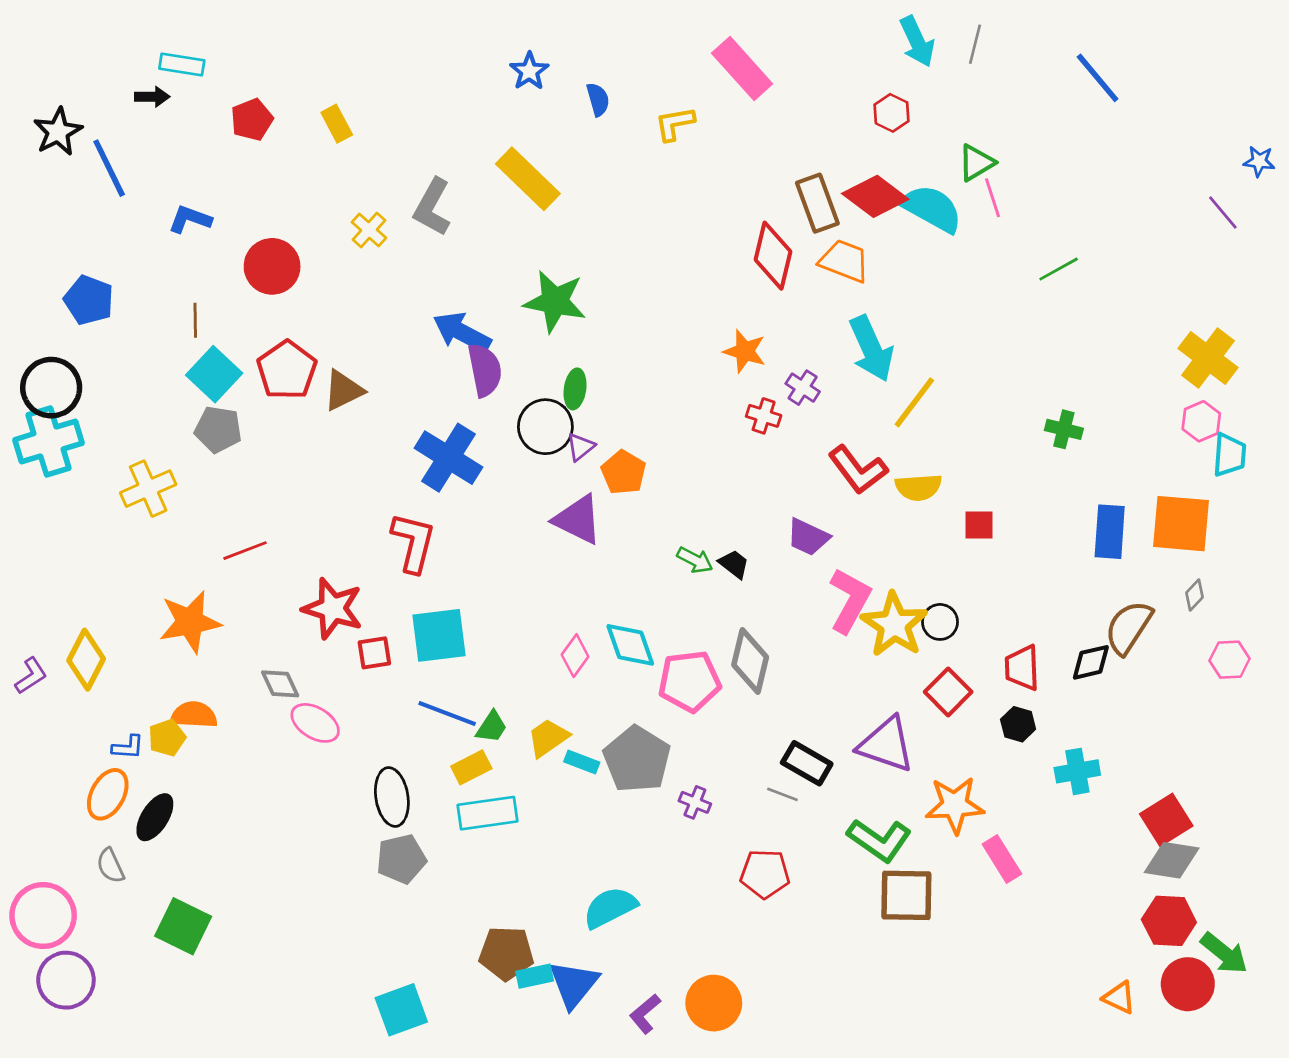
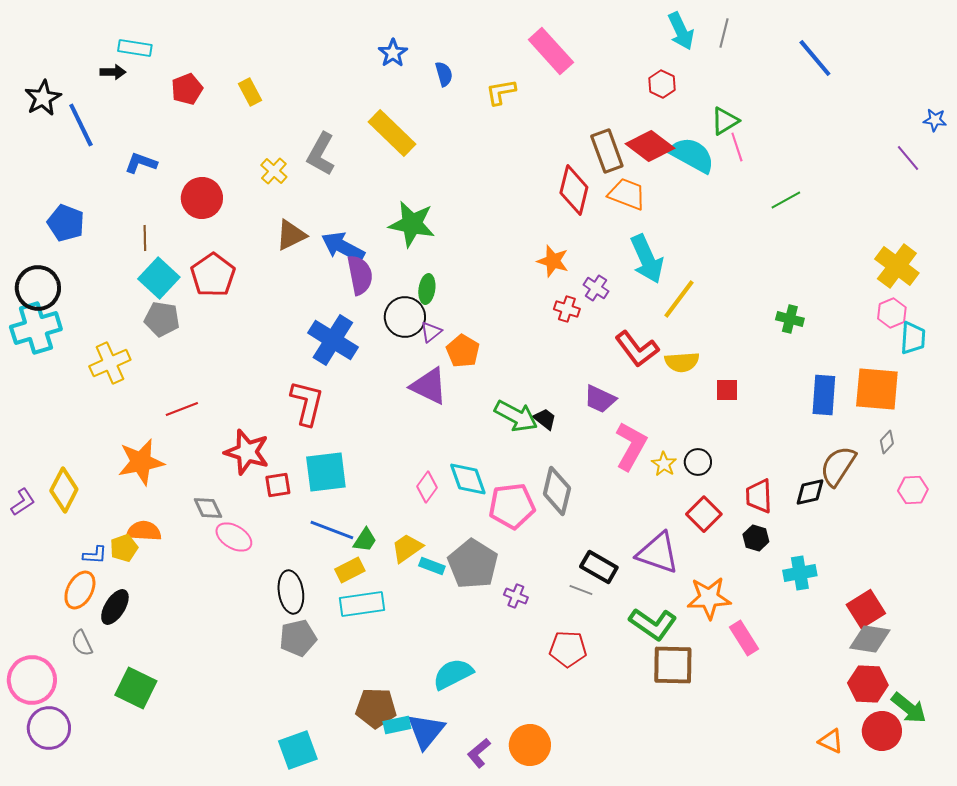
brown triangle: (343, 390) -> (291, 235), moved
green arrow: (695, 560) -> (516, 416), size x1.6
yellow star: (894, 625) -> (664, 464), size x0.5

